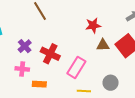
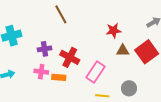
purple cross: (25, 46) -> (44, 49), turned 32
orange rectangle: (39, 84) -> (59, 77), moved

